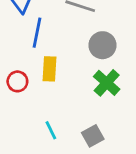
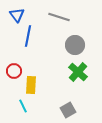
yellow rectangle: (50, 69) -> (31, 85), moved
cyan line: (51, 130) -> (23, 106), moved

